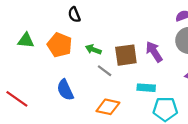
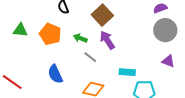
purple arrow: (154, 52) -> (107, 40), moved
brown square: (126, 55) -> (102, 15), moved, turned -35

